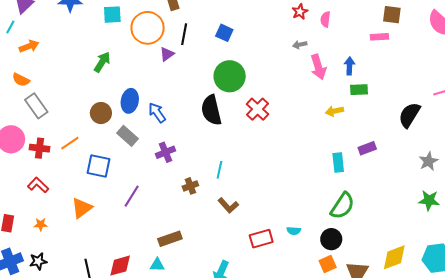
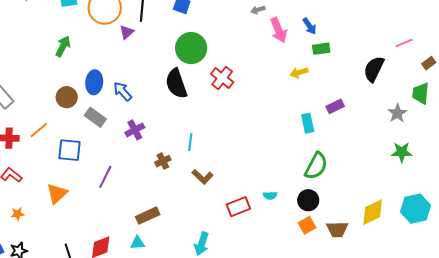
blue arrow: (349, 66) -> (309, 26), turned 150

